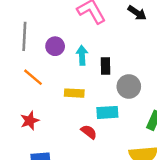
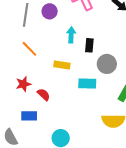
purple circle: (55, 46) -> (50, 11), moved
red semicircle: (89, 132) -> (44, 95), moved

